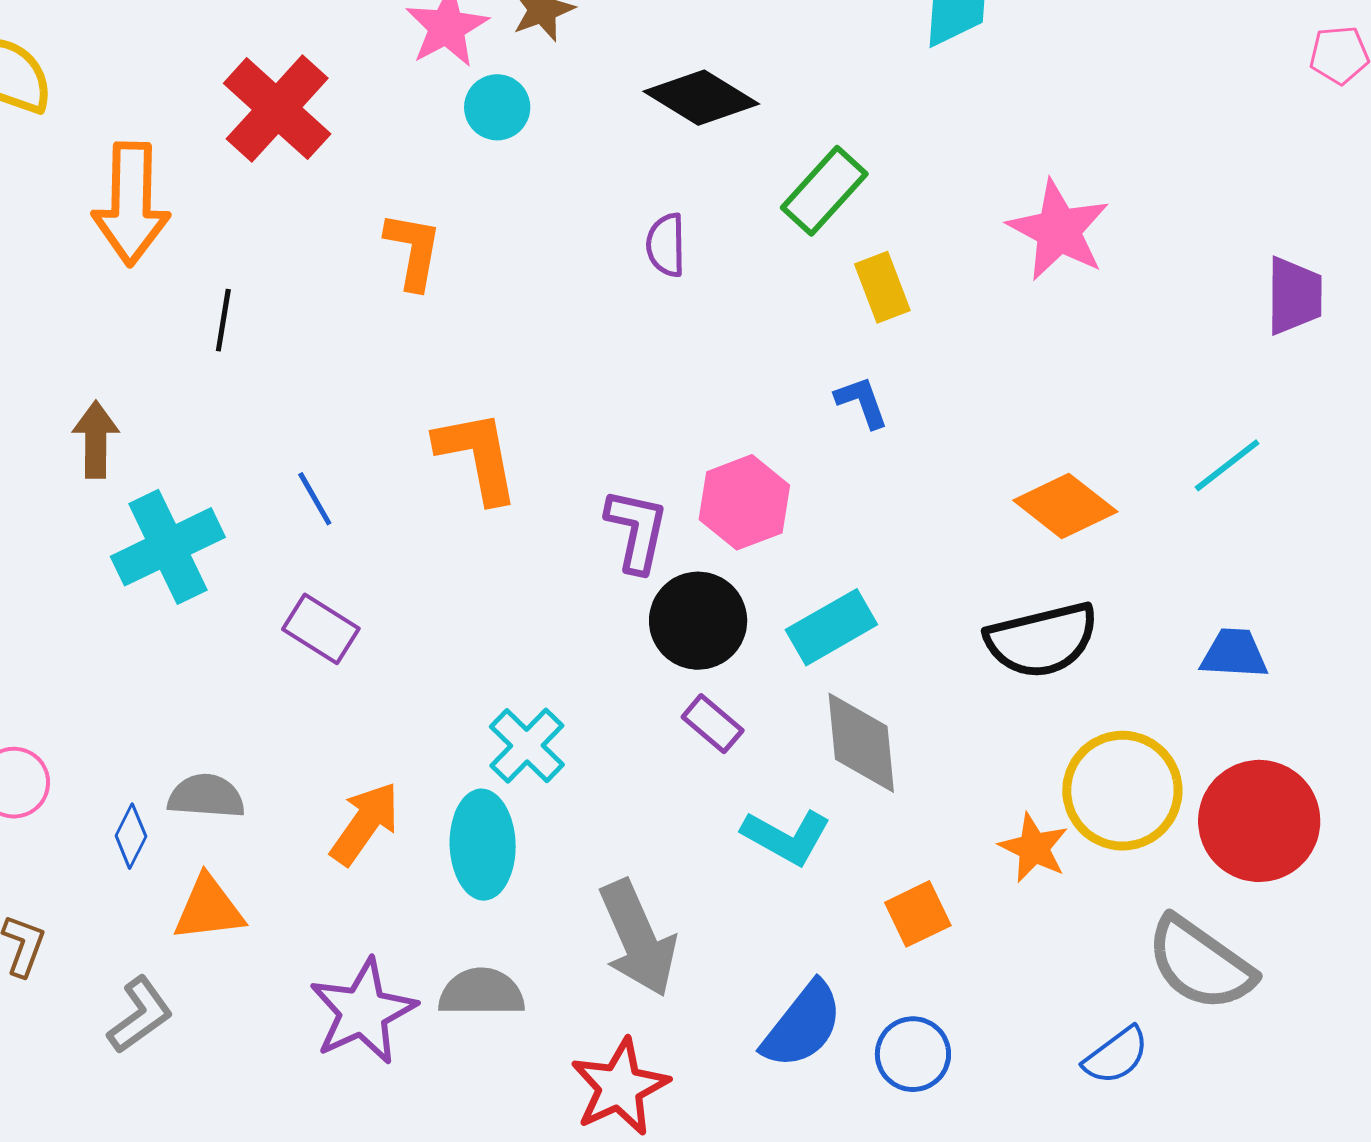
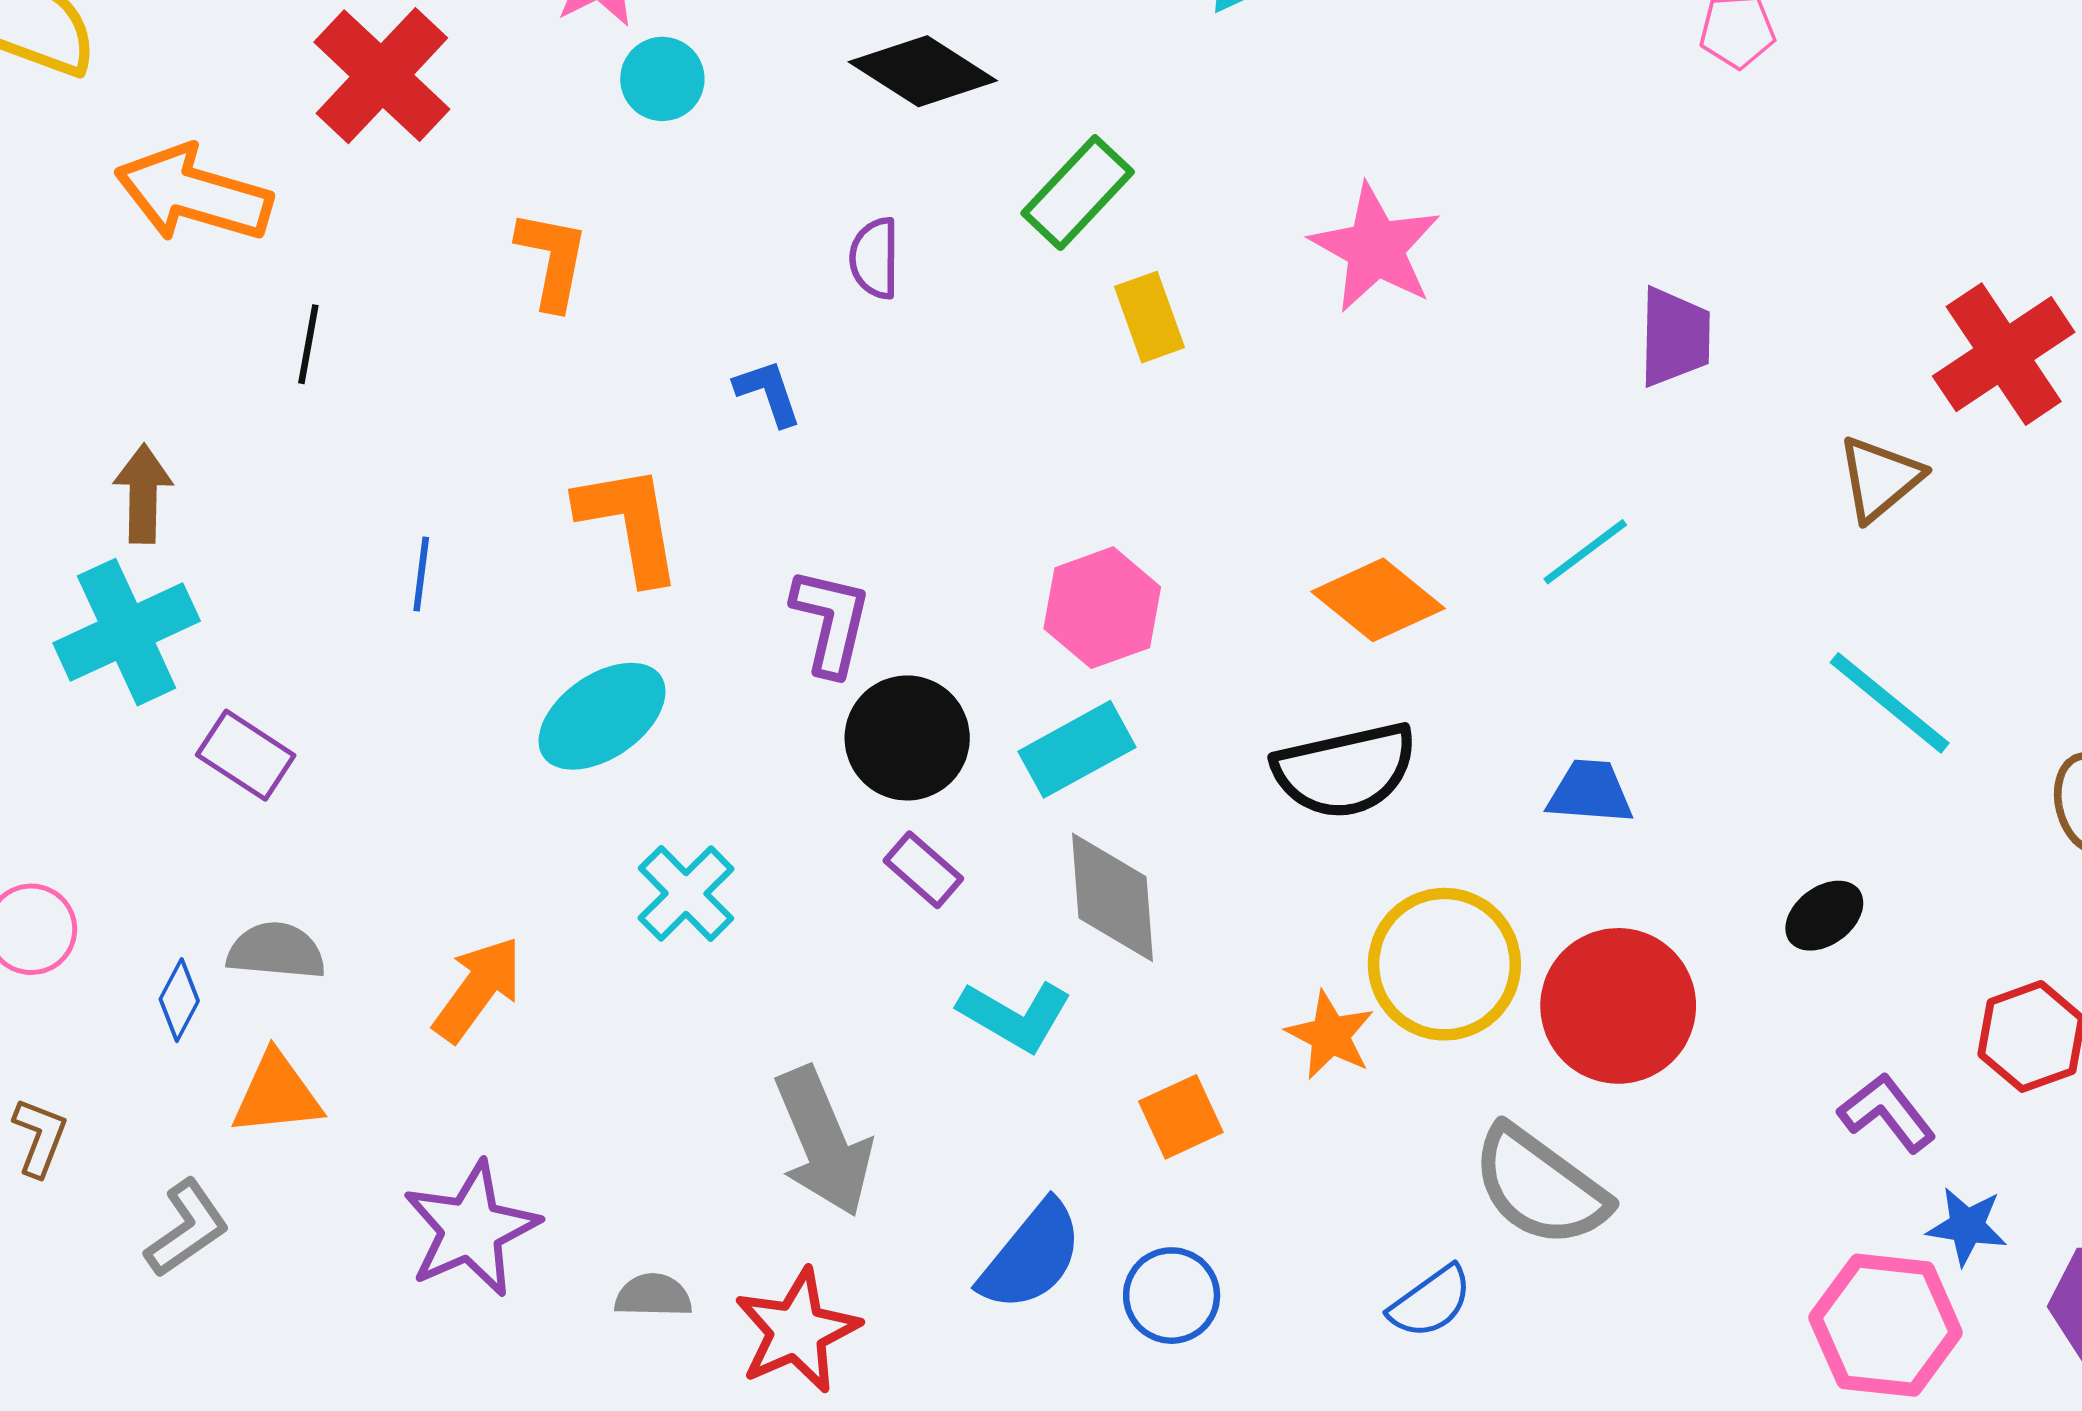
orange arrow: (131, 204) -> (193, 194), turned 104
blue L-shape: (862, 402) -> (768, 393), moved
blue line: (315, 499) -> (421, 574), turned 36
pink hexagon: (744, 502) -> (1102, 608), moved
cyan cross: (168, 547) -> (127, 632), moved
purple rectangle: (321, 629) -> (246, 755), moved
cyan ellipse: (483, 845) -> (602, 716), moved, turned 56
gray semicircle: (482, 992) -> (653, 1296), moved, size x0.7

